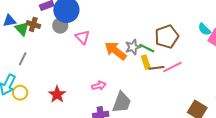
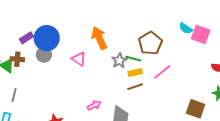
pink triangle: (82, 37) -> (79, 59), moved
orange arrow: (116, 51) -> (99, 38), moved, turned 40
yellow rectangle: (146, 62) -> (135, 73), turned -72
brown line: (156, 68) -> (135, 87), moved

